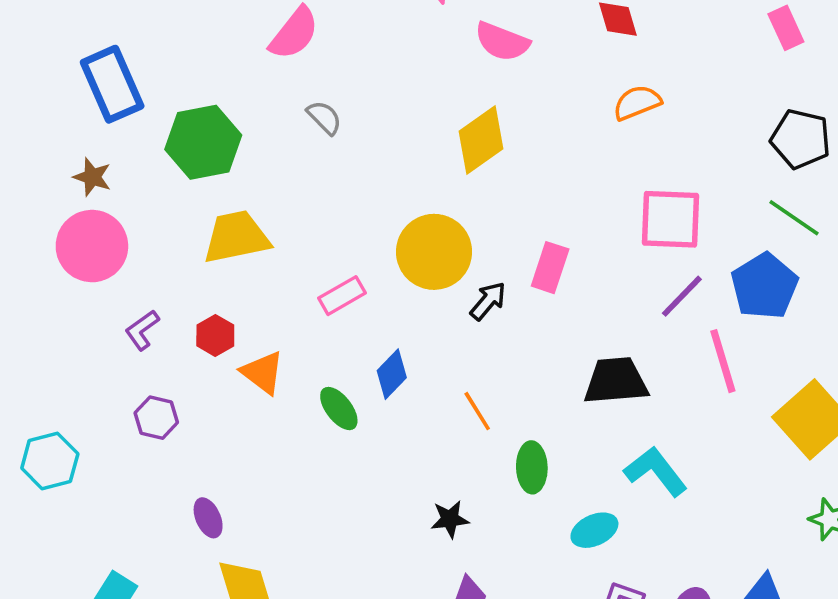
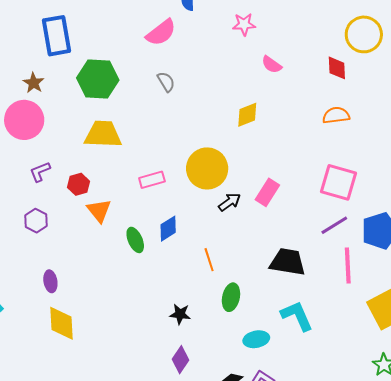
pink semicircle: (502, 42) -> (272, 65), size x0.7
yellow diamond: (481, 140) -> (247, 115), size x0.7

